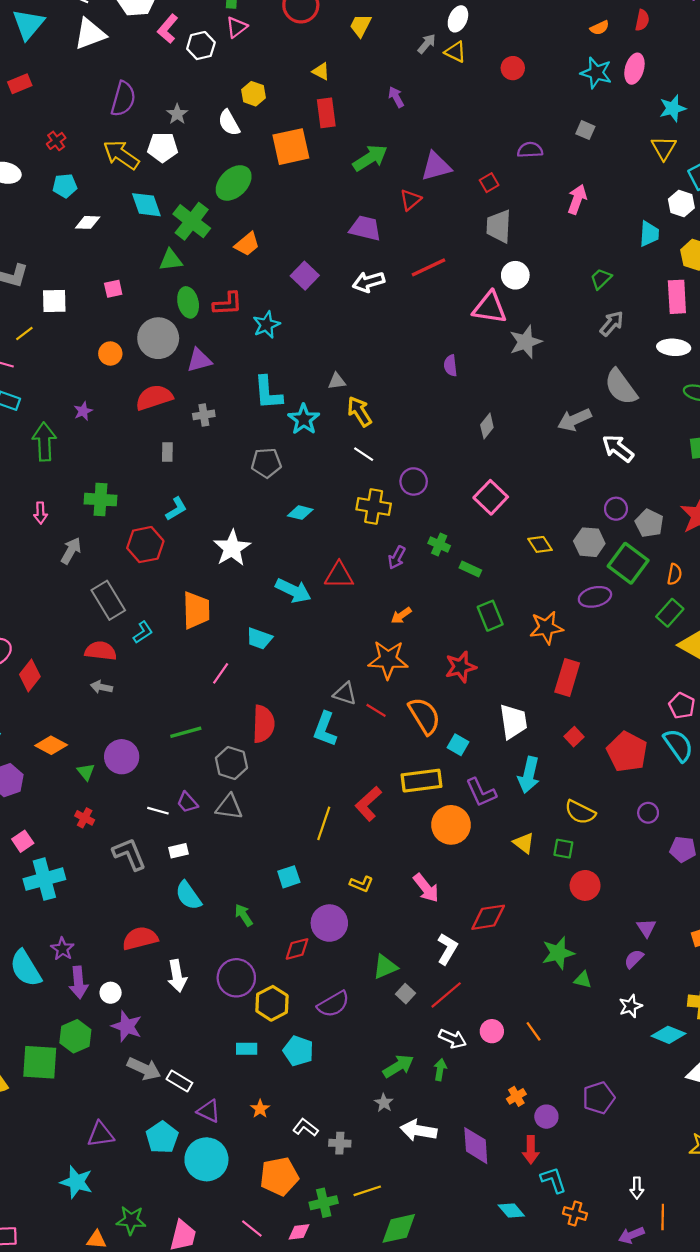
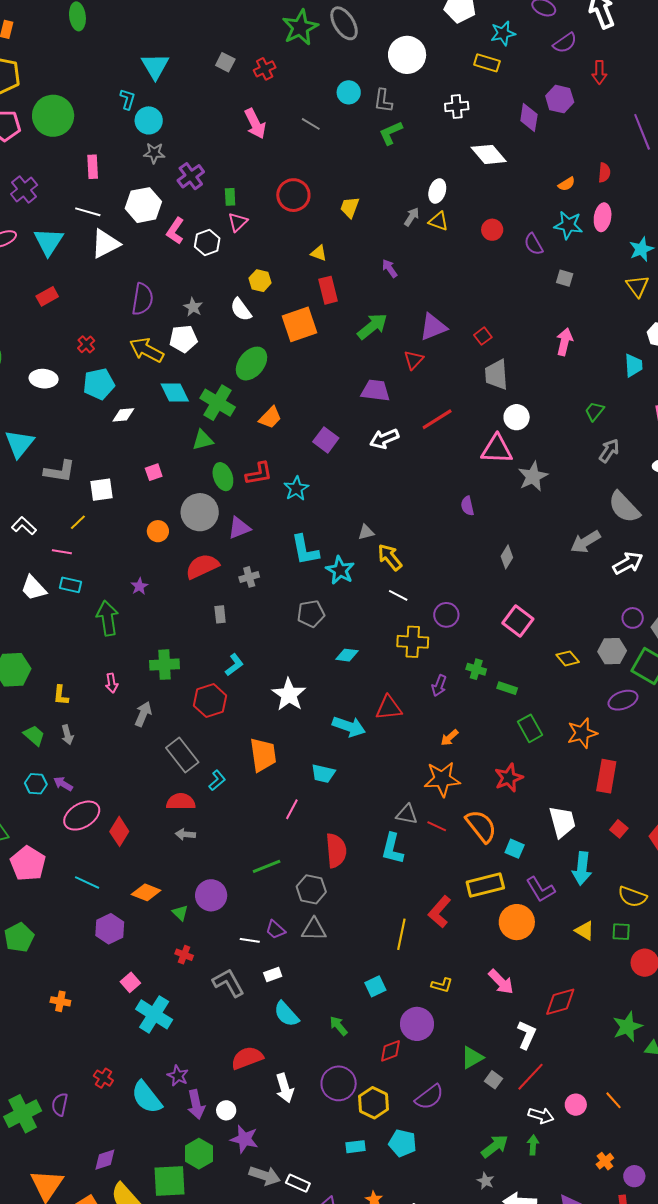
purple semicircle: (530, 150) -> (534, 244), moved, turned -110
cyan pentagon: (65, 186) -> (99, 384), size x1.4
white arrow: (618, 448) -> (628, 563), turned 120
cyan cross: (44, 879) -> (154, 1014), turned -36

